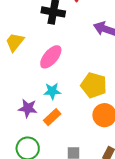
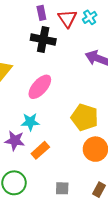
cyan star: (52, 91) -> (30, 122), moved

